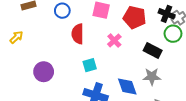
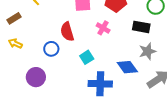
blue circle: (62, 11) -> (51, 49), moved
yellow arrow: (16, 37) -> (15, 43), moved, turned -96
purple circle: (44, 72) -> (36, 77), moved

